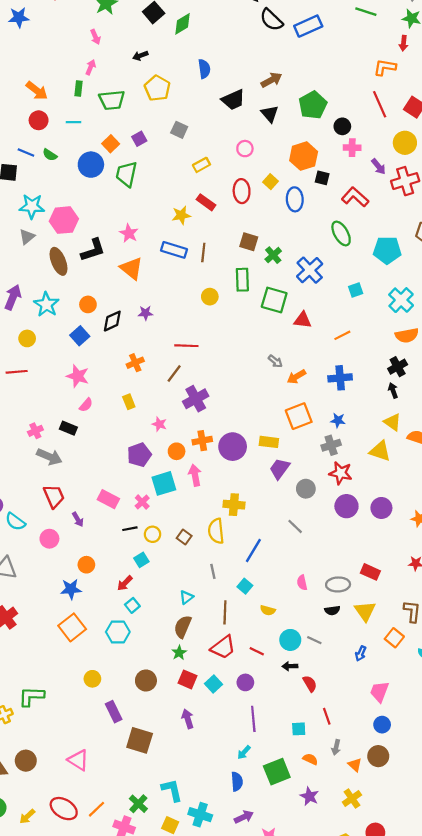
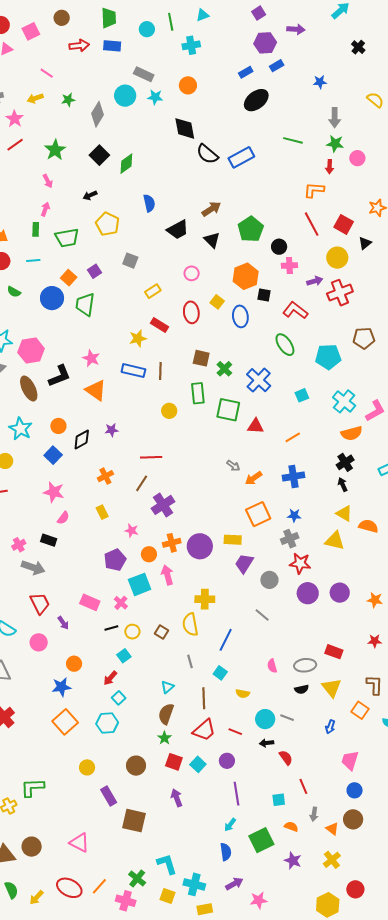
purple arrow: (379, 167) -> (315, 281), turned -63

